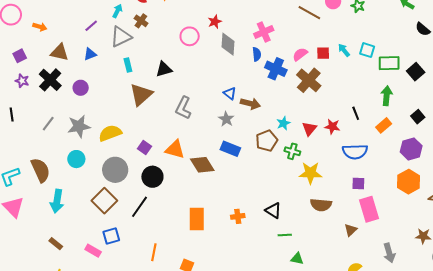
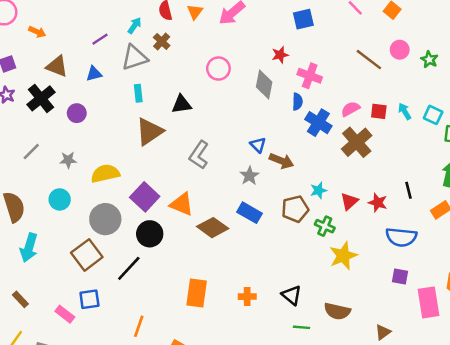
red star: (215, 22) -> (280, 55), moved
pink cross: (264, 32) -> (310, 76), turned 36
gray star: (79, 126) -> (68, 160), size x0.6
purple square: (144, 148) -> (145, 197), size x1.6
brown diamond: (202, 165) -> (213, 228), turned -30
yellow star: (310, 173) -> (343, 256), turned -30
brown semicircle: (321, 205) -> (337, 311), moved
pink rectangle: (369, 209) -> (428, 302), moved

